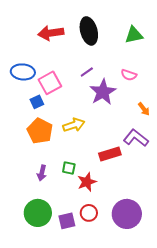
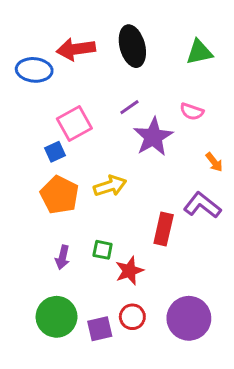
blue ellipse: (23, 72) -> (34, 70), moved
red rectangle: (110, 154) -> (164, 229), turned -60

